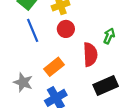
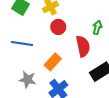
blue line: (33, 30) -> (22, 43), moved, turned -50

